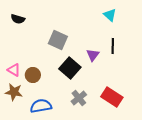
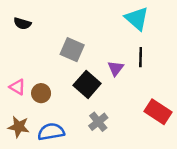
cyan triangle: (110, 15) -> (137, 19), size x1.5
brown star: (14, 92) -> (19, 127), moved
red rectangle: (112, 97) -> (158, 112), moved

